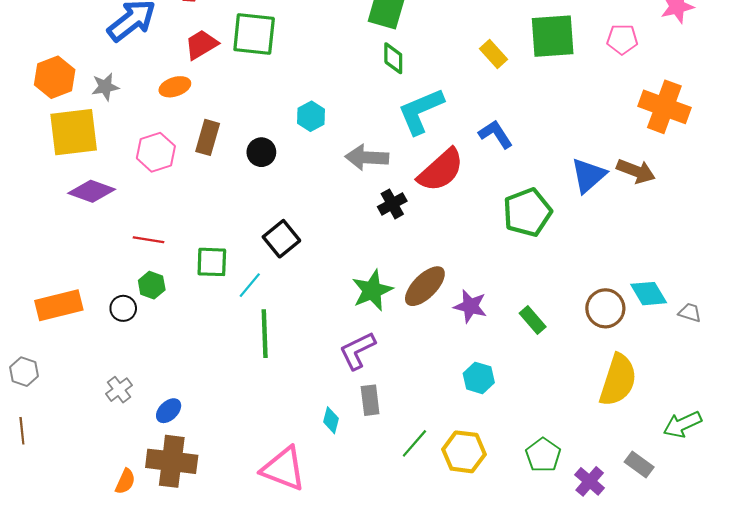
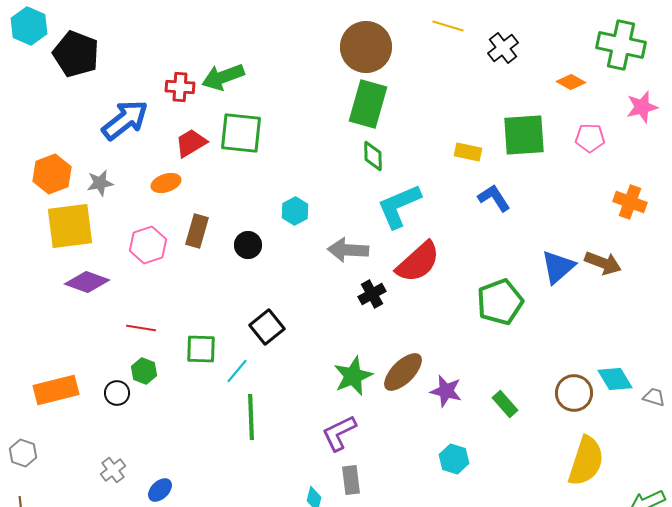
yellow rectangle: (494, 54) -> (468, 152), turned -36
orange cross: (664, 107) -> (630, 202), size x0.7
blue L-shape: (496, 134) -> (494, 198), moved

